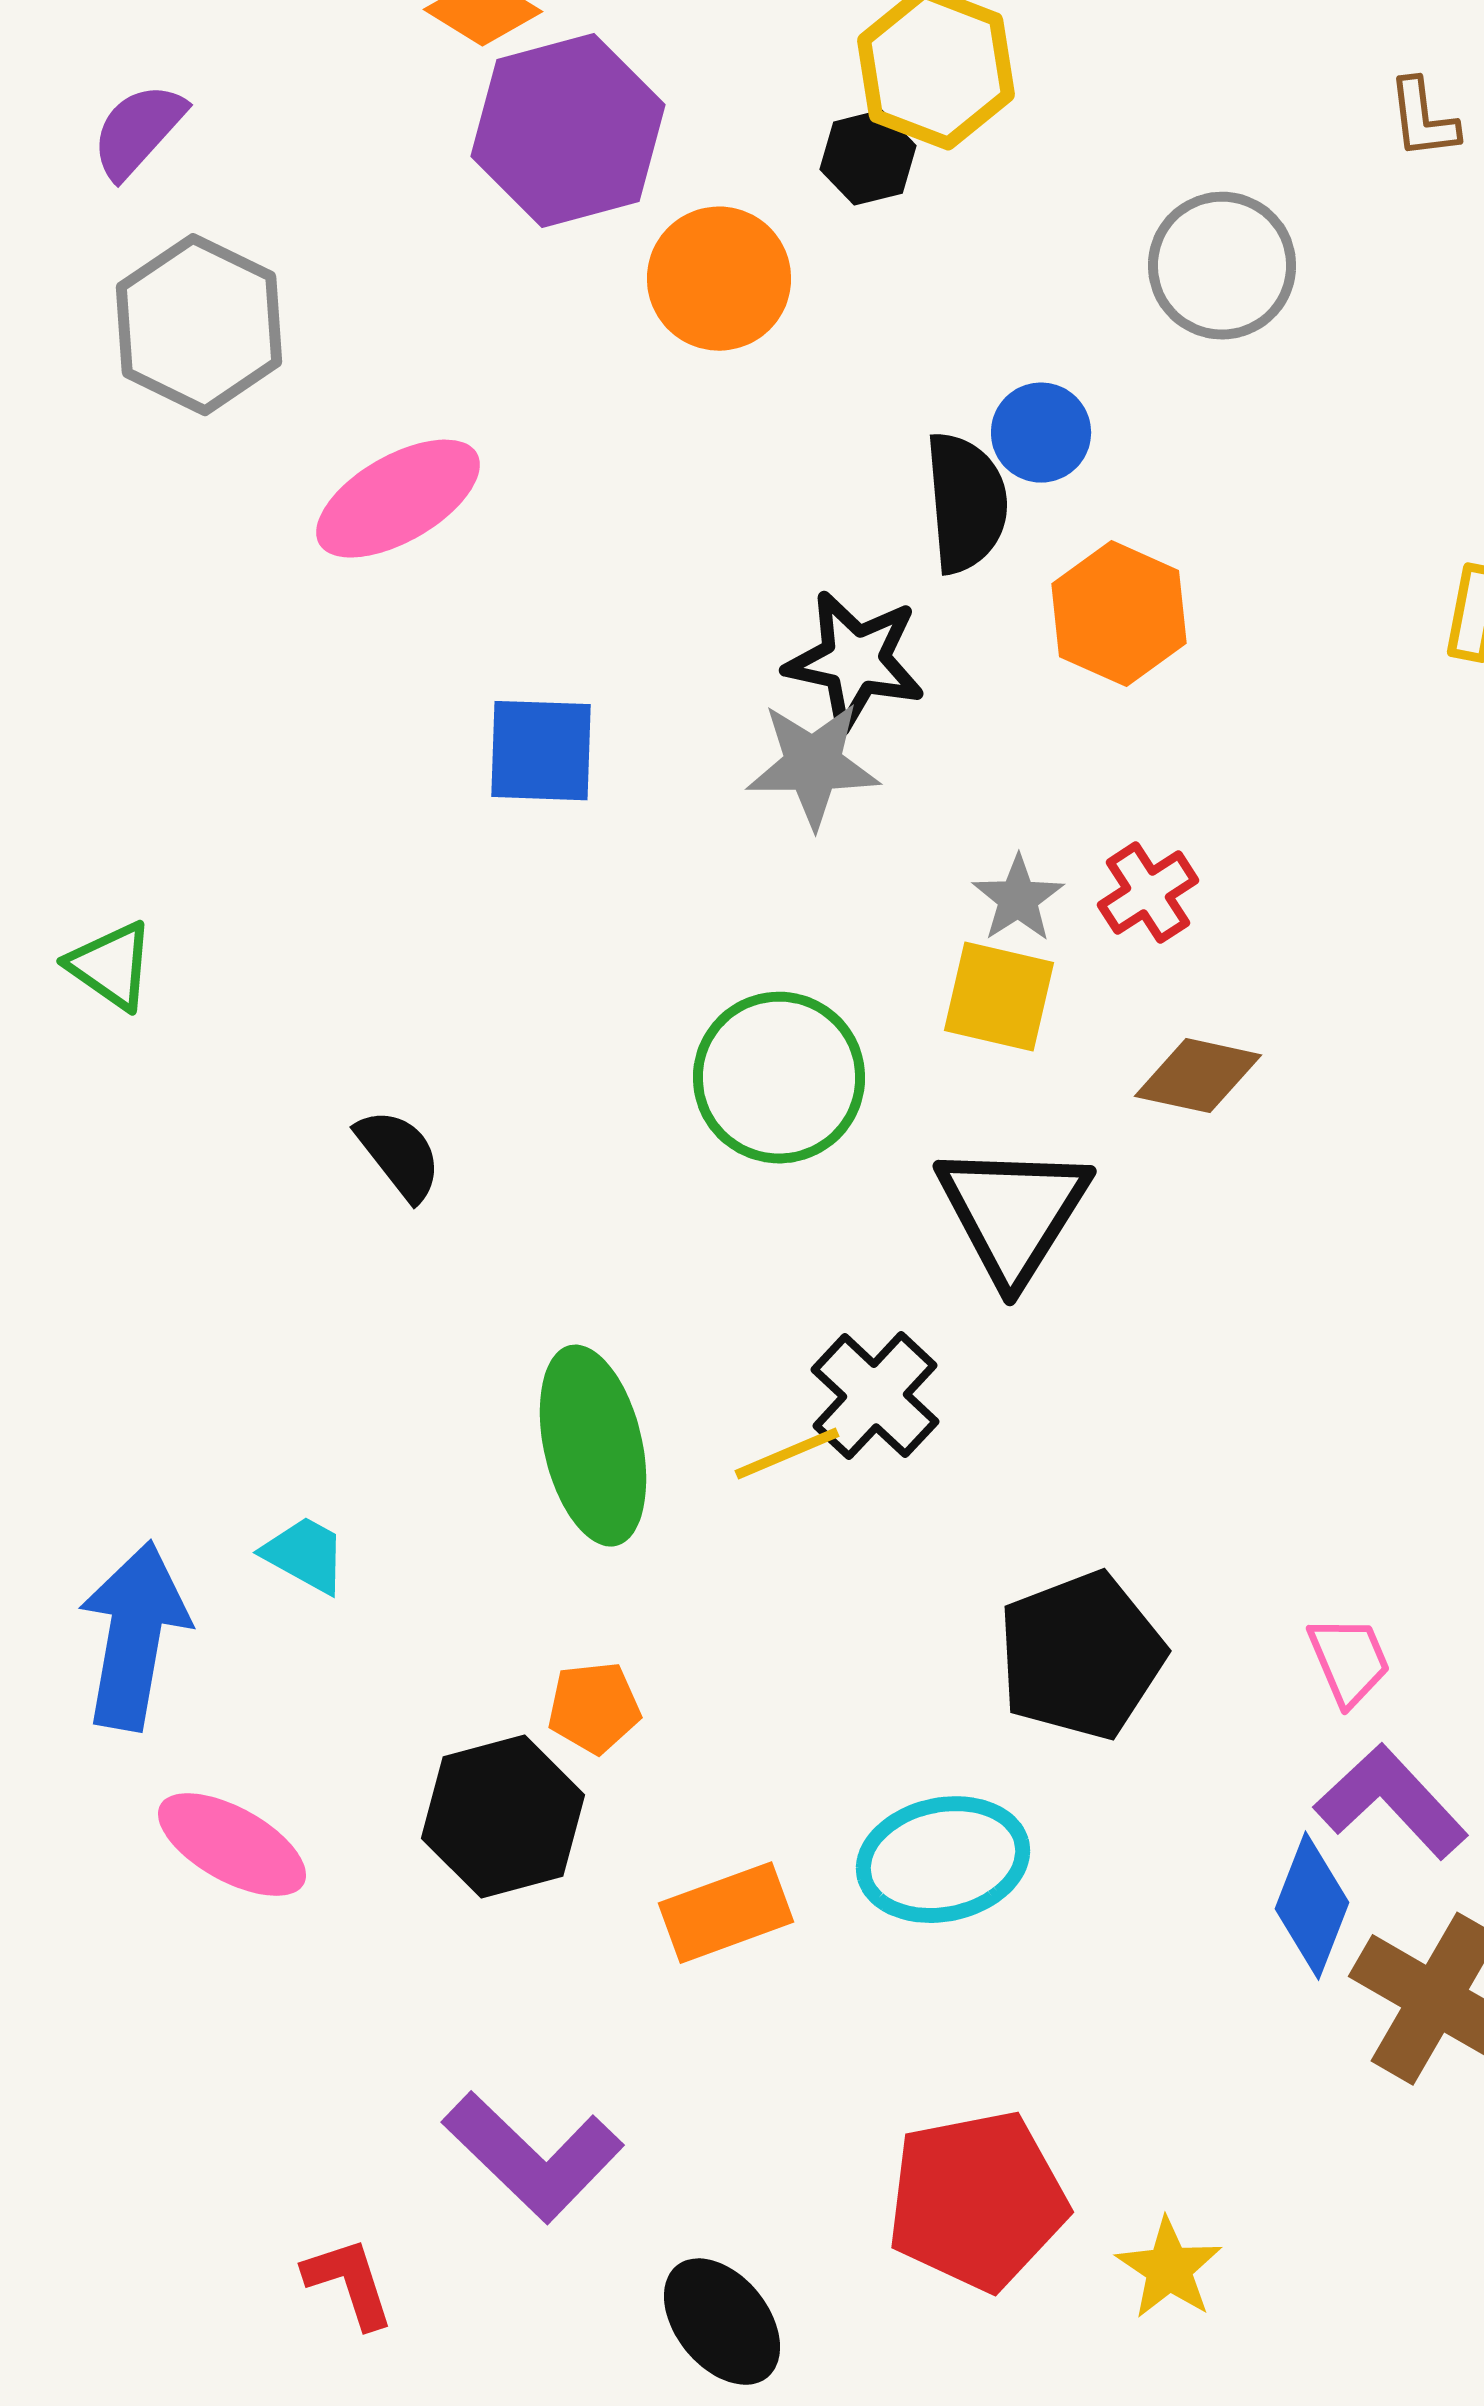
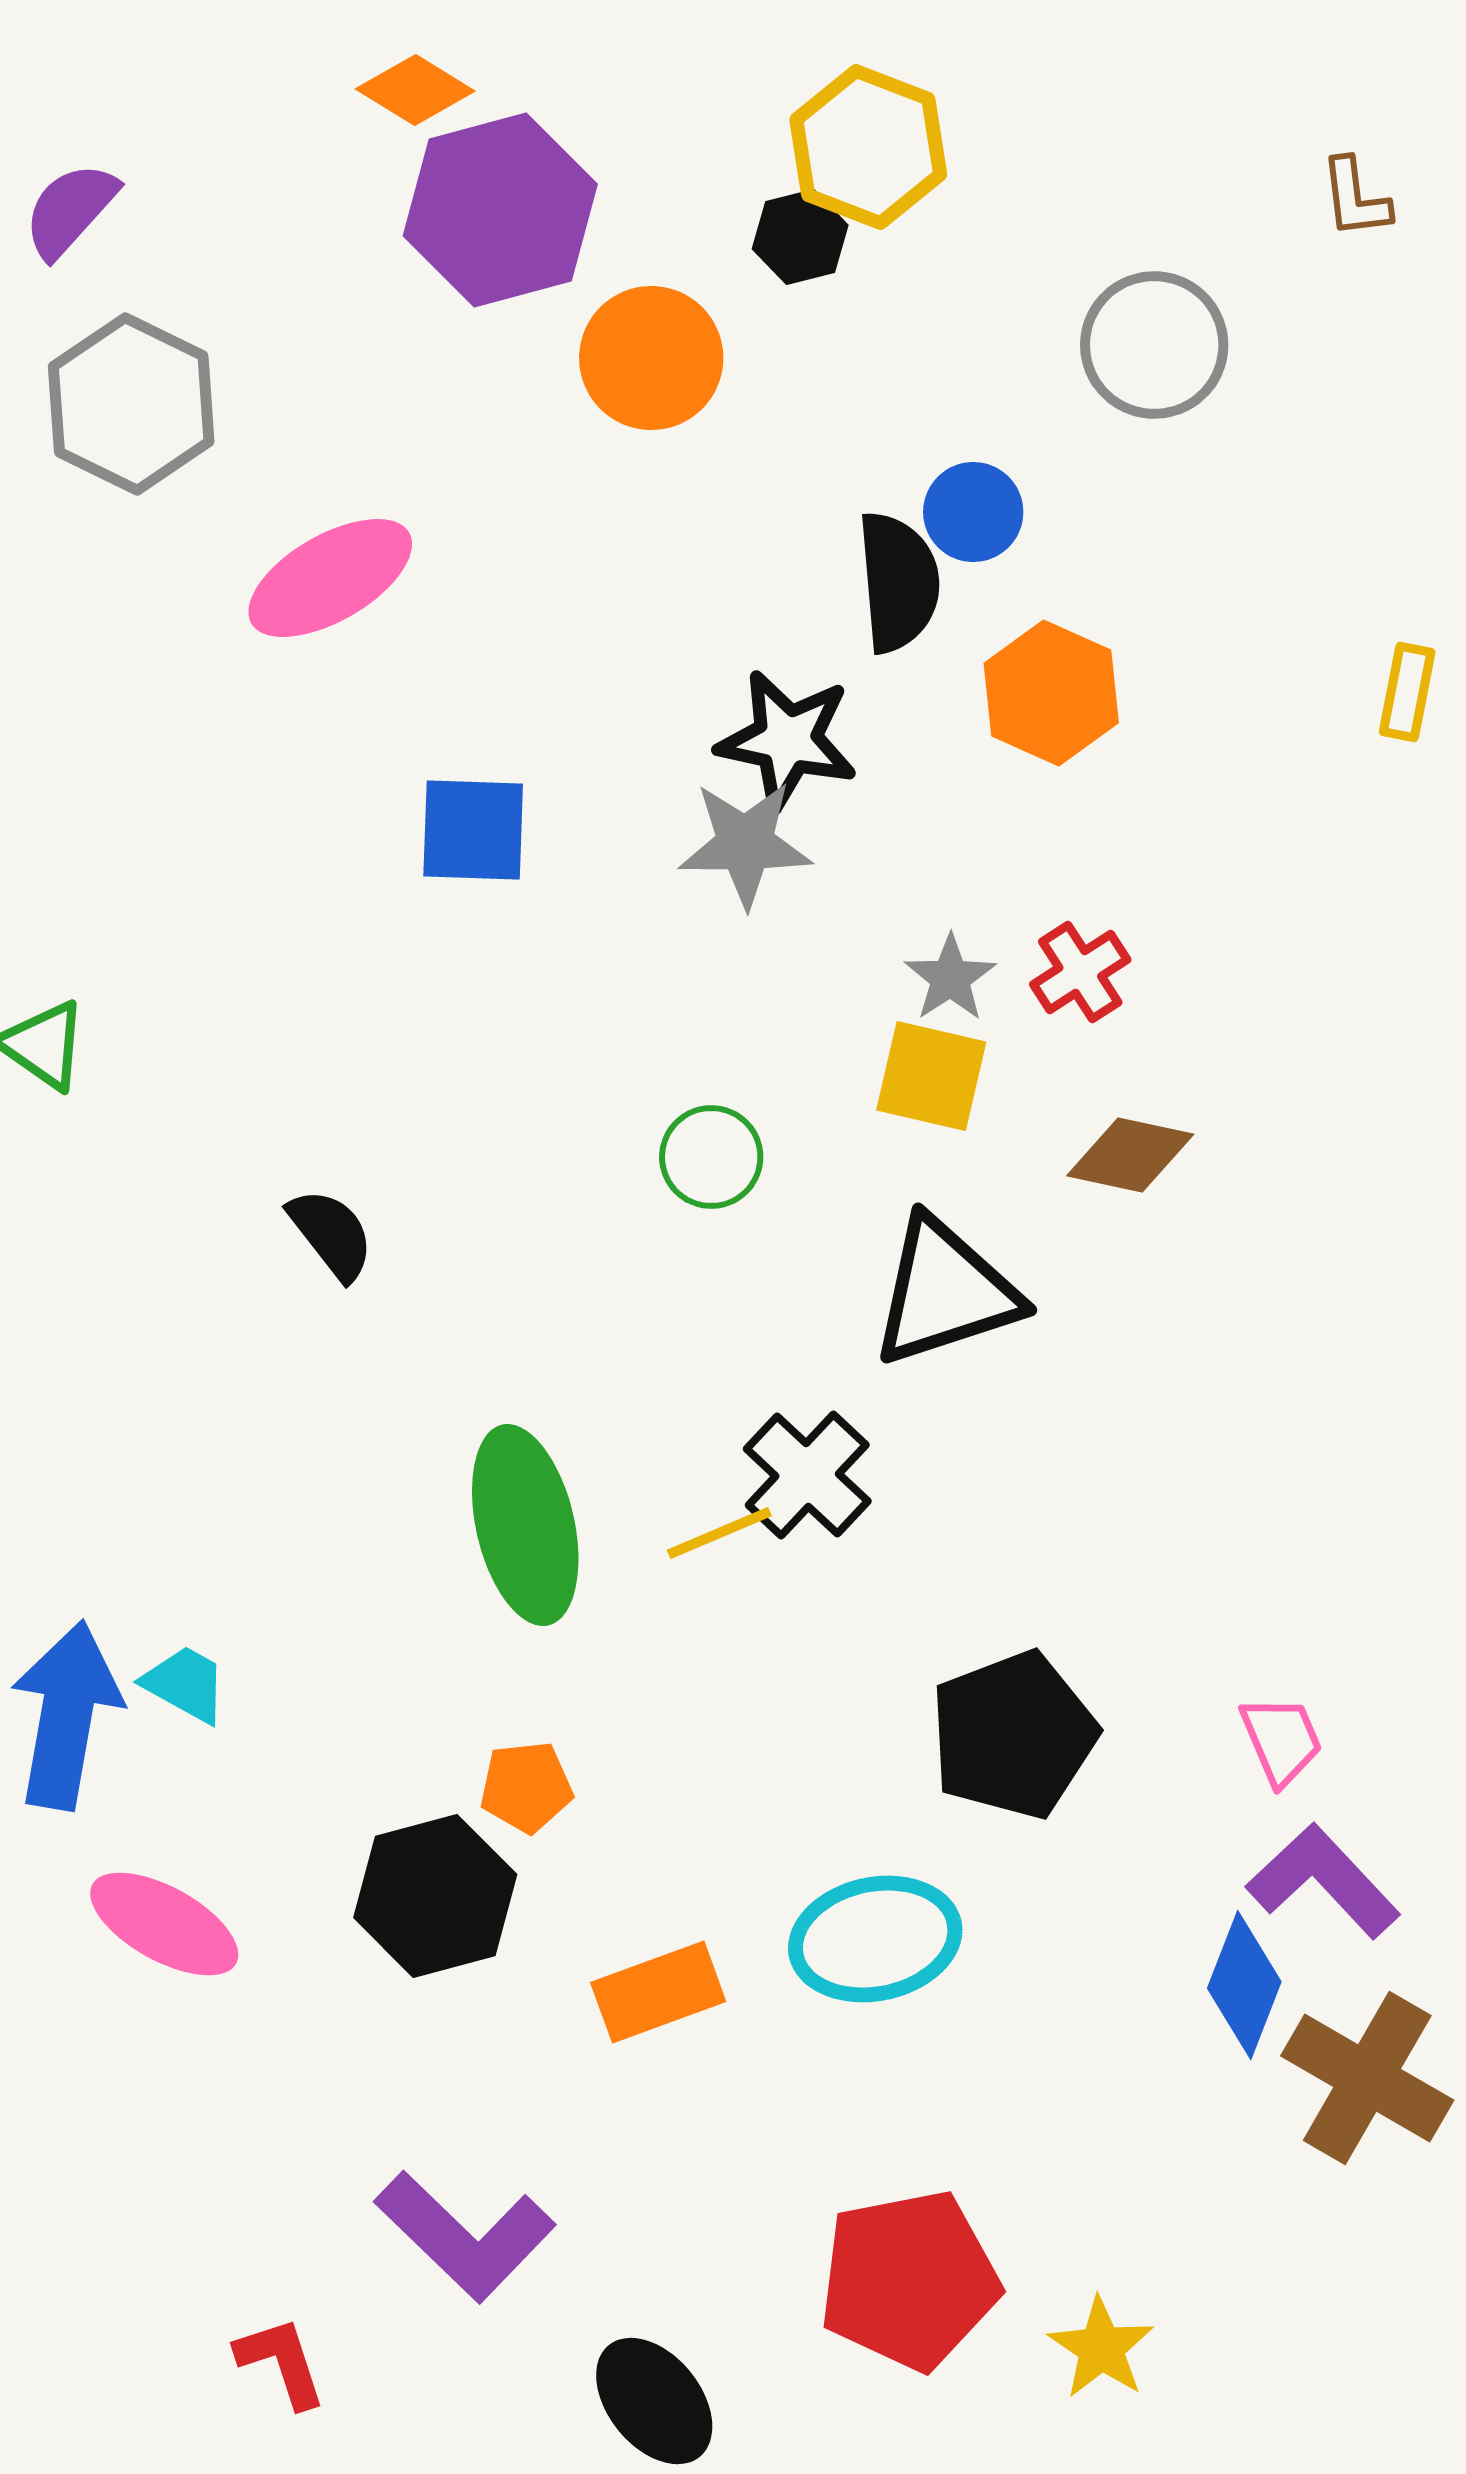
green circle: (779, 1078) -> (711, 1157), size x0.6
black triangle: (1013, 1213) -> (945, 1292), turned 40
cyan trapezoid: (305, 1555) -> (185, 1684), moved

